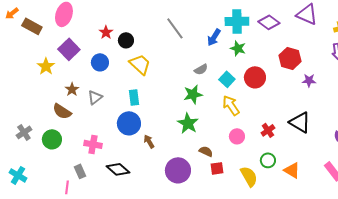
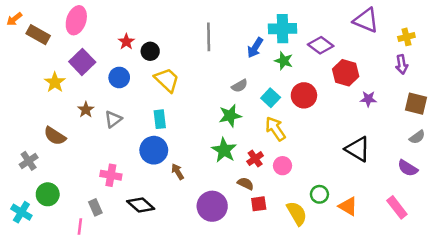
purple diamond: (269, 22) -> (321, 45), moved
gray line: (175, 28) -> (209, 37), turned 35
brown semicircle: (62, 111) -> (55, 136), moved
red cross: (268, 130) -> (255, 159), moved
green circle: (52, 139) -> (48, 194), moved

